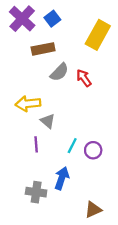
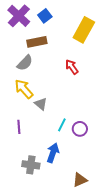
gray semicircle: (59, 72) -> (25, 63), moved
yellow arrow: (28, 104) -> (24, 89), turned 55
purple line: (36, 144) -> (19, 127), moved

